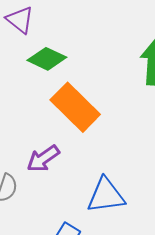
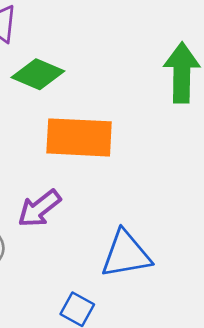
orange rectangle: (75, 107) -> (79, 137), turned -39

